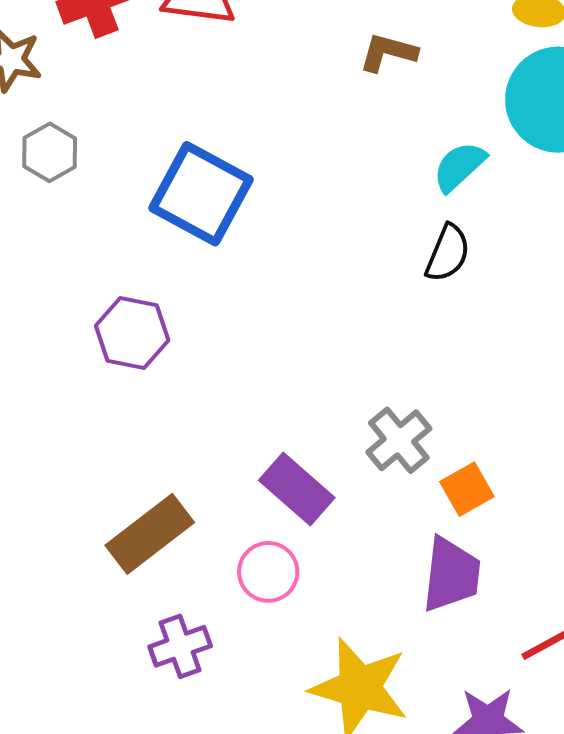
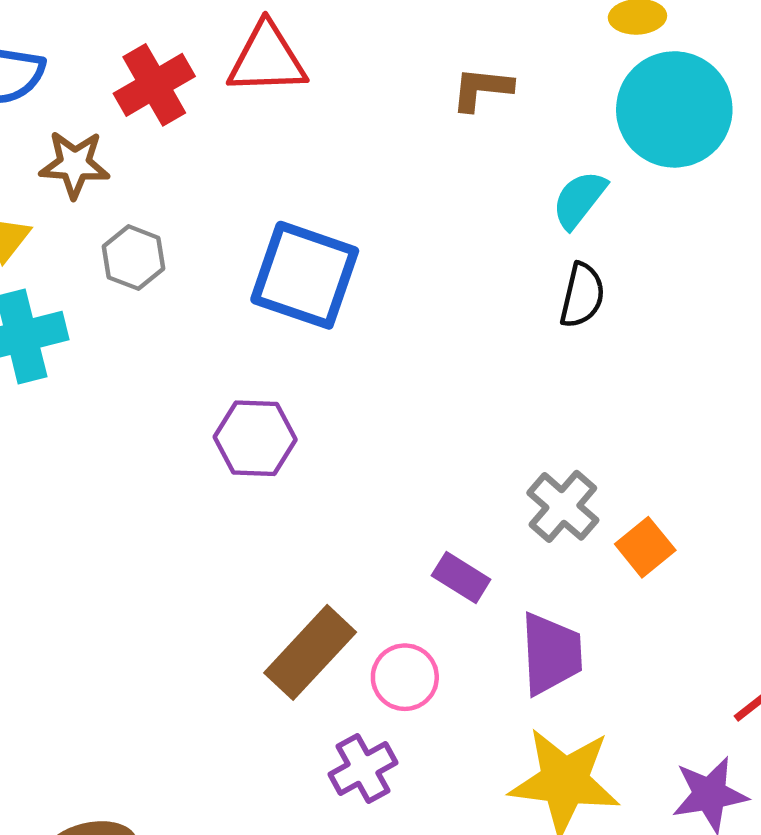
purple rectangle: (297, 489) -> (461, 578), size x0.7
pink circle: (268, 572) -> (405, 677), moved
purple trapezoid: (451, 575) -> (551, 654), moved

